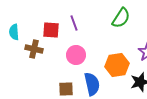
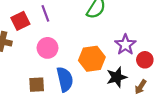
red square: (51, 30) -> (20, 21), turned -30

